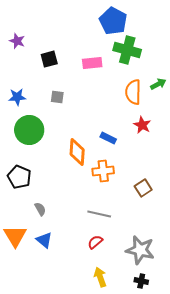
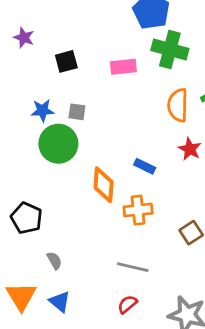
blue star: (17, 97) -> (42, 111), moved
green circle: (29, 130) -> (58, 144), moved

